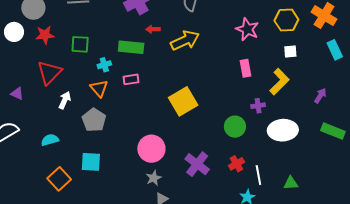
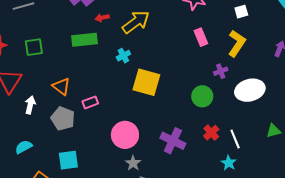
cyan cross: (104, 65) -> (123, 56), moved
pink rectangle: (131, 79) -> (90, 102), moved
yellow square: (183, 101) -> (146, 82), turned -32
green triangle: (291, 183) -> (273, 131), moved

